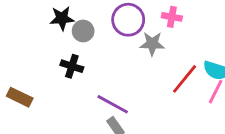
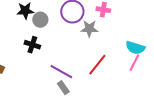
red line: (185, 79) -> (97, 65), moved

